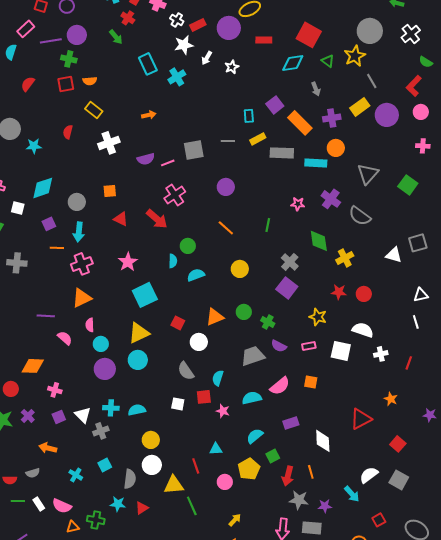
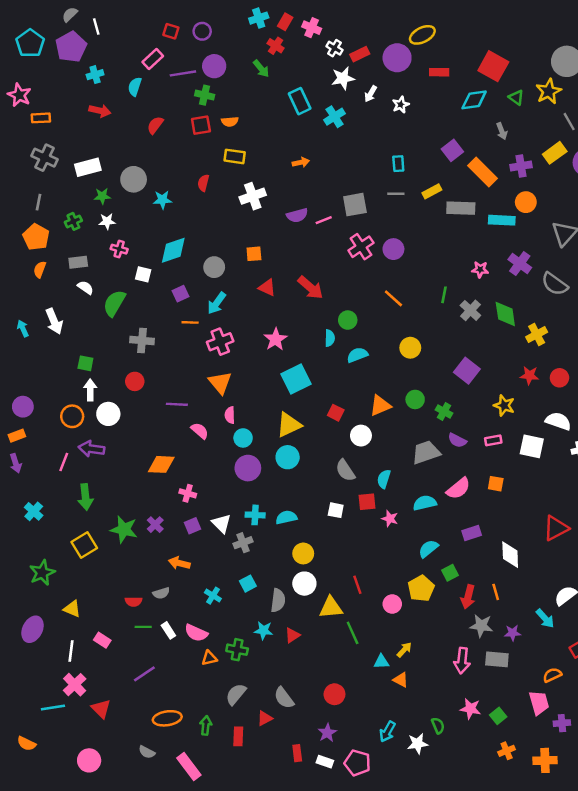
yellow rectangle: (94, 110) -> (235, 156), turned -30
cyan rectangle: (249, 116) -> (398, 164), moved
pink cross: (175, 195) -> (361, 247), moved
cyan arrow: (79, 232) -> (217, 303), turned 30
gray cross: (290, 262) -> (470, 310), moved
orange triangle: (82, 298) -> (220, 383), turned -45
red circle: (11, 389) -> (135, 381), moved
cyan triangle: (216, 449) -> (381, 662), moved

